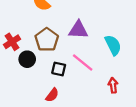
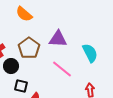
black square: (59, 69) -> (21, 86), moved

